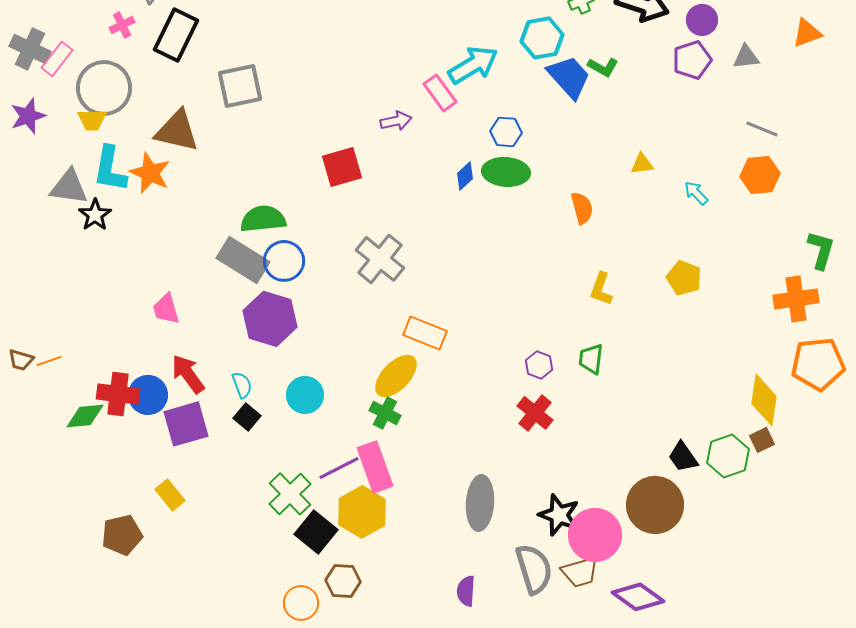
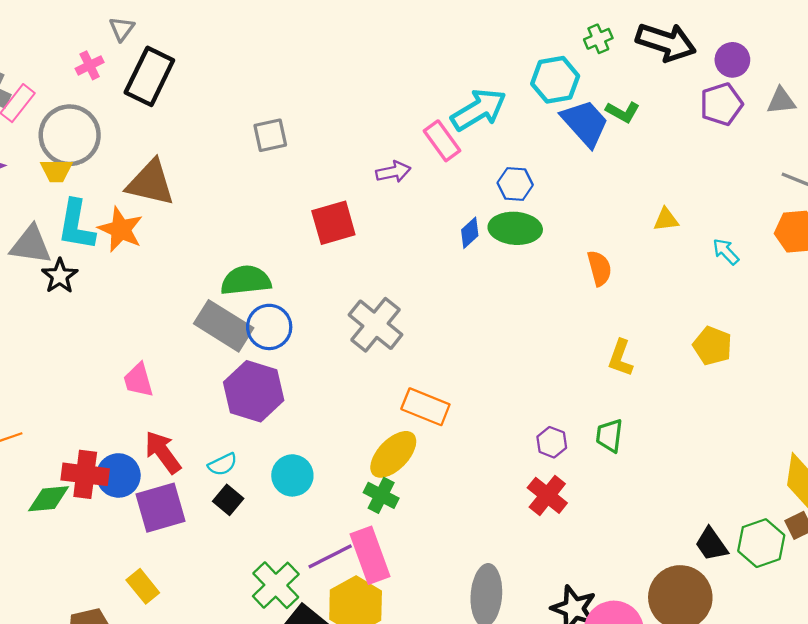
gray square: (240, 86) -> (270, 135), moved, size x0.7
cyan semicircle: (242, 385) -> (223, 464), turned 84

